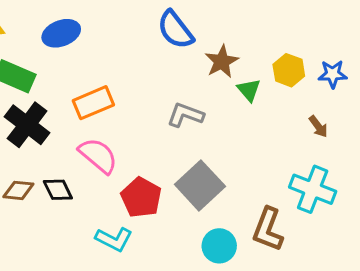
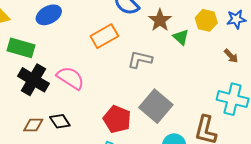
orange rectangle: (93, 103) -> (104, 36), moved
pink semicircle: (98, 156) -> (70, 78), moved

